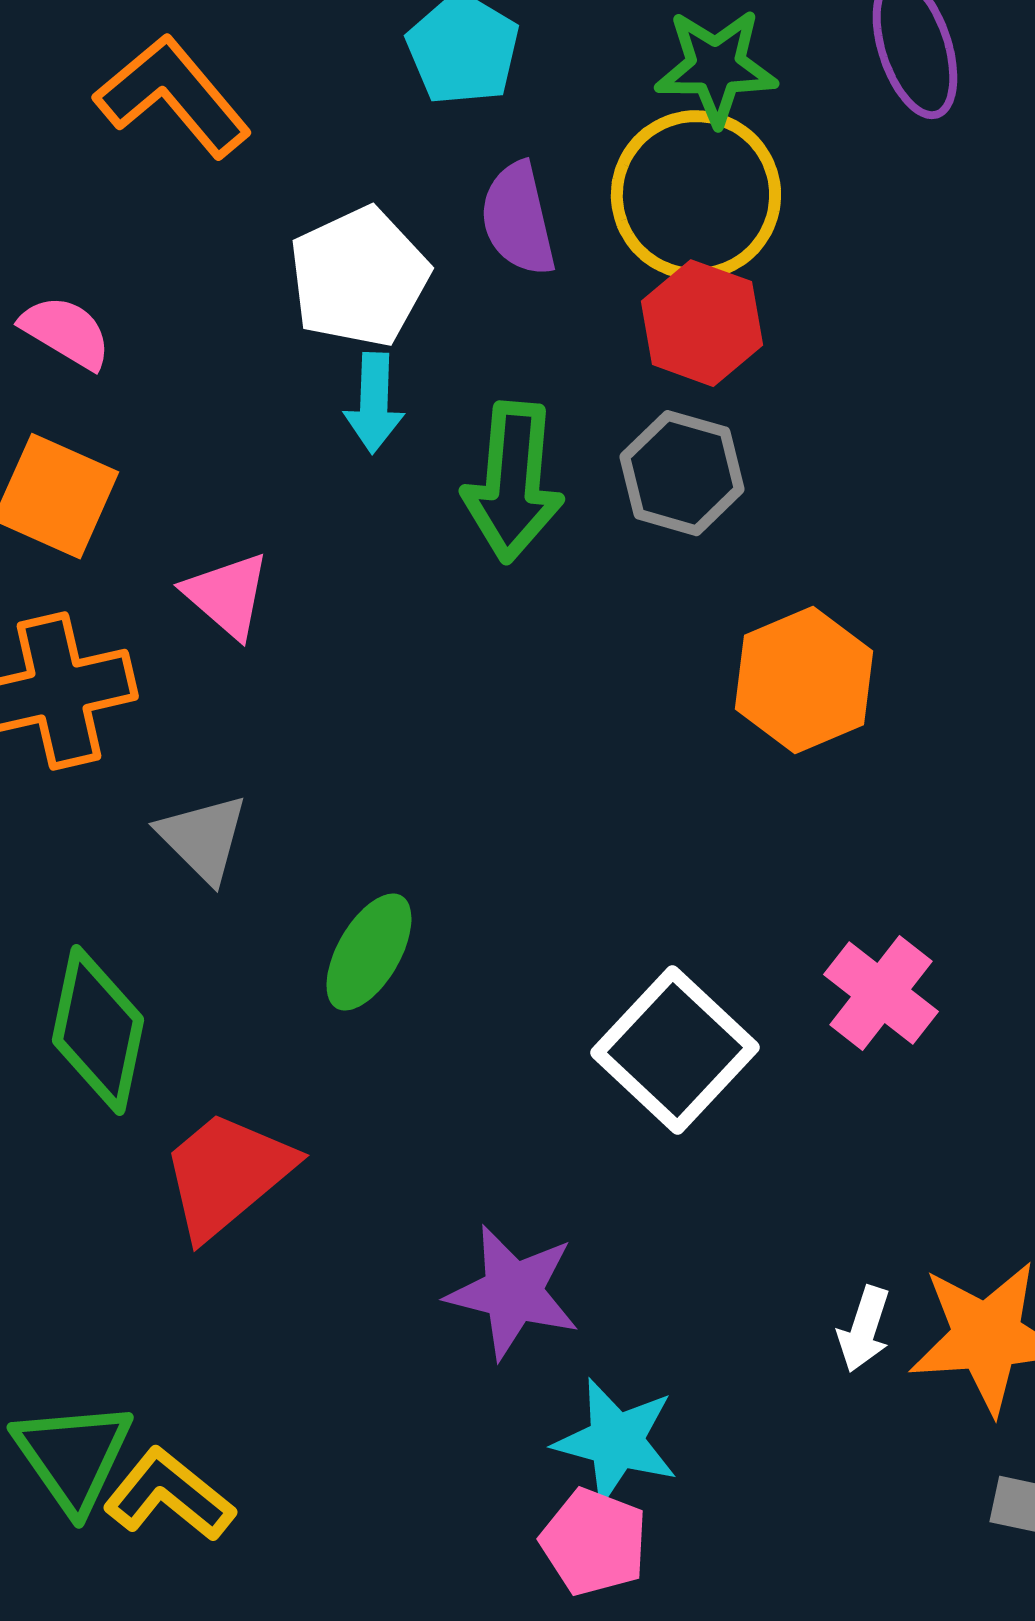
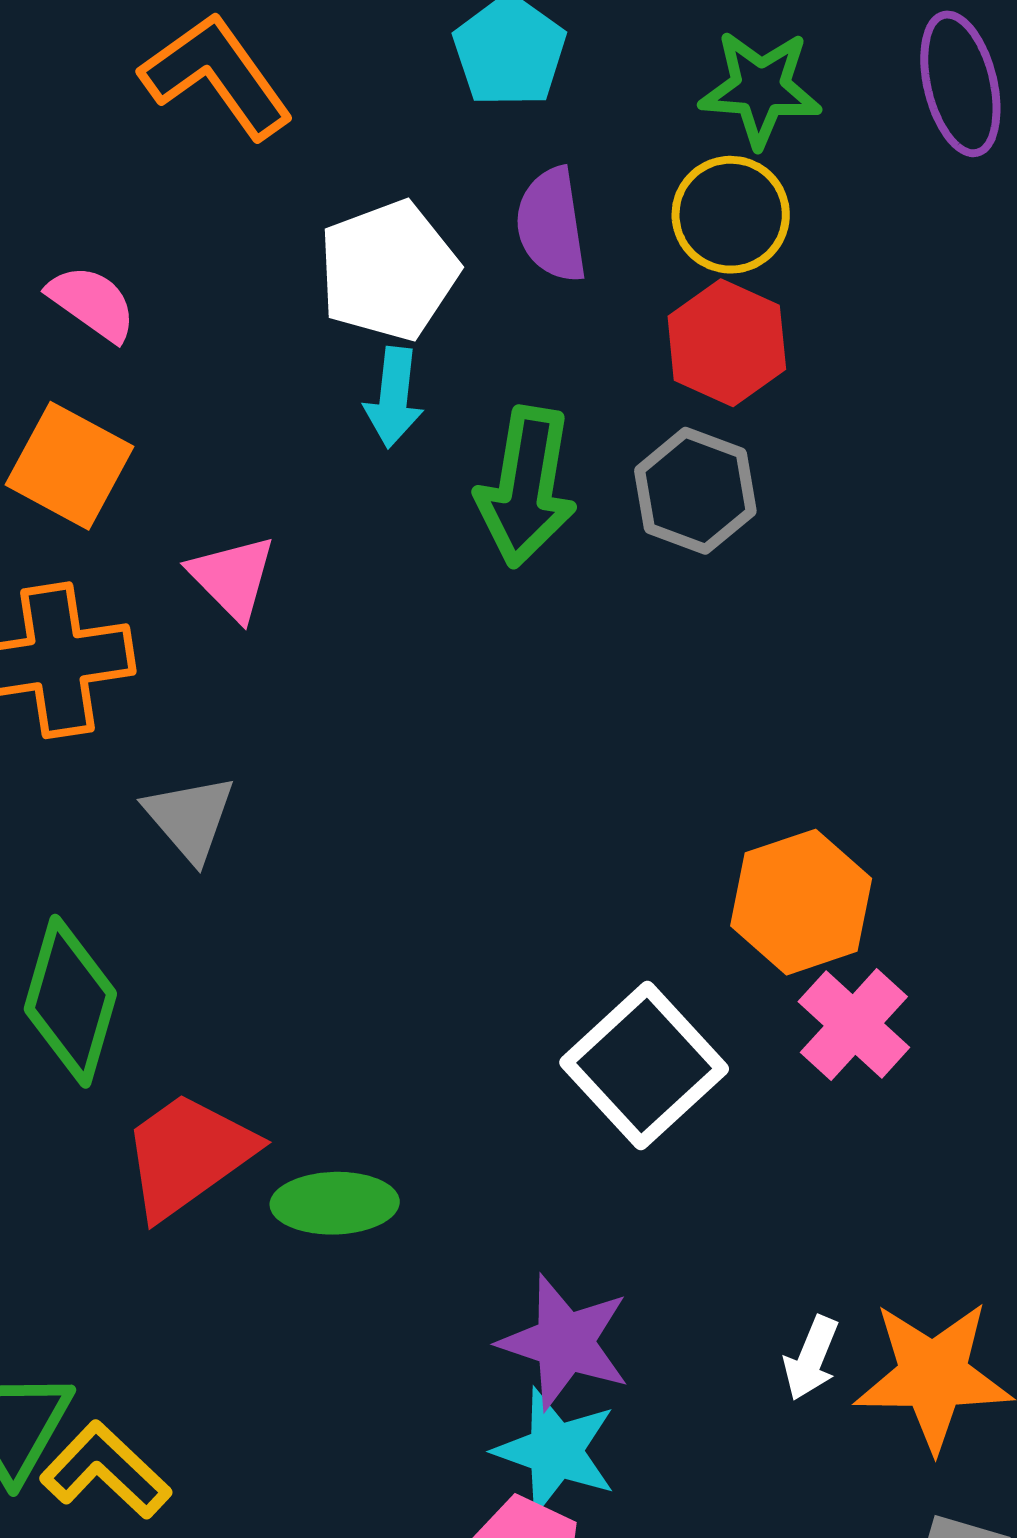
yellow circle: (696, 195) -> (731, 215), size x0.7
orange hexagon: (804, 680) -> (801, 902), moved
green ellipse: (369, 952) -> (335, 1203), moved, turned 54
purple star: (513, 1292) -> (565, 1342), moved

